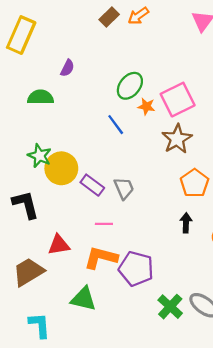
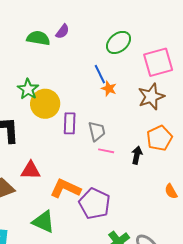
purple semicircle: (67, 68) -> (62, 31), moved
orange star: (146, 106) -> (109, 89), moved
purple rectangle: (92, 185) -> (70, 123), turned 45
black arrow: (186, 223) -> (137, 155), moved
pink line: (104, 224) -> (106, 151), moved

